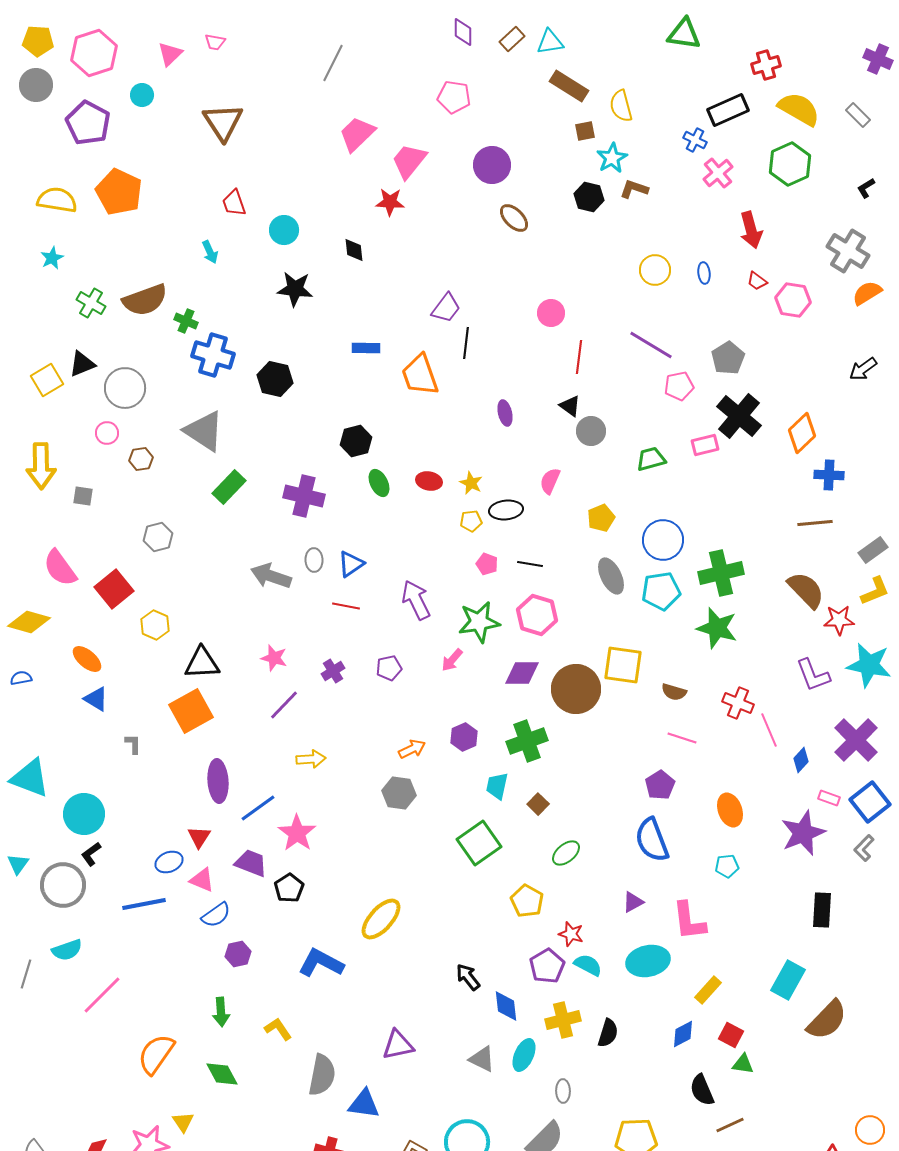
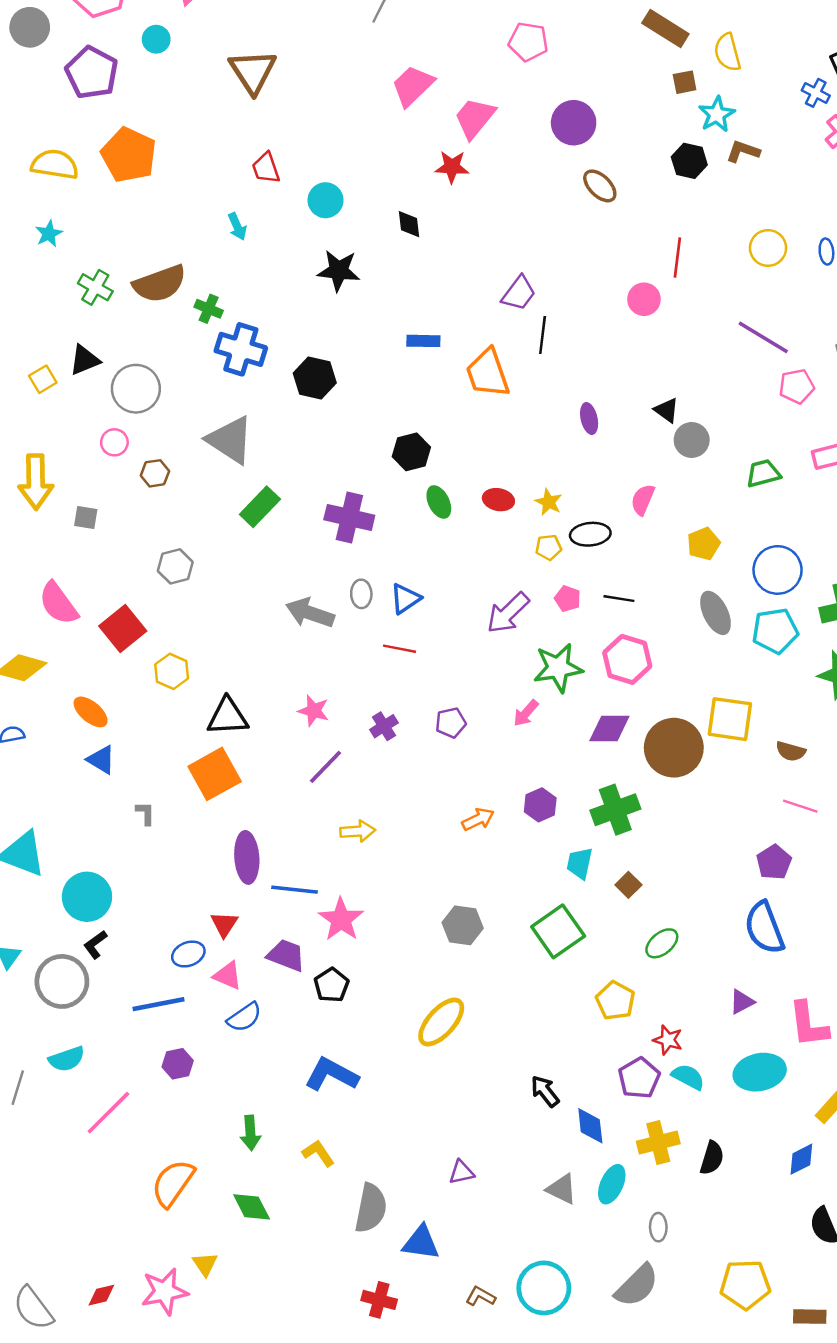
red line: (579, 357) -> (677, 257), moved
yellow square: (47, 380) -> (43, 379), size x0.7
purple arrow: (416, 600) -> (508, 613), moved, turned -108
gray hexagon: (399, 793) -> (463, 925), moved
blue line: (258, 808) -> (294, 890), turned 42
purple hexagon: (238, 954) -> (178, 1064), moved
blue L-shape: (321, 963) -> (331, 1074), moved
purple triangle: (398, 1045) -> (461, 1172), size x0.7

